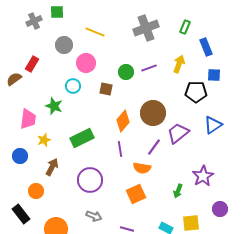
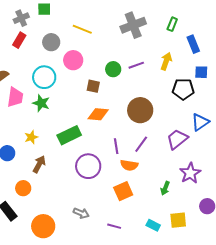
red rectangle: (32, 64) -> (19, 40), moved
cyan circle: (73, 86) -> (44, 77), moved, size x1.5
pink trapezoid: (28, 119) -> (15, 97), moved
orange diamond: (123, 121) -> (98, 114), moved, turned 55
purple trapezoid: (178, 133) -> (177, 139), moved
purple line: (120, 149) -> (116, 146), moved
purple circle: (90, 180) -> (88, 166), moved

